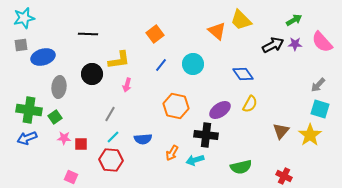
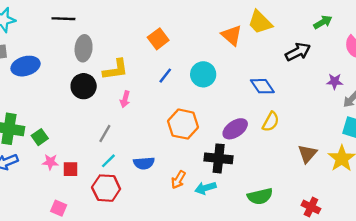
black line: (88, 34) -> (63, 19), moved
purple star: (295, 44) -> (335, 81), moved
gray ellipse: (59, 87) -> (84, 48), moved

